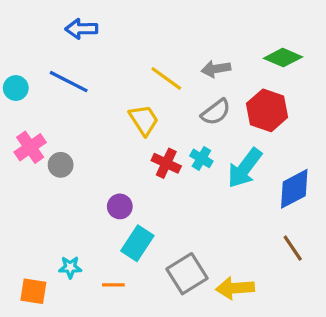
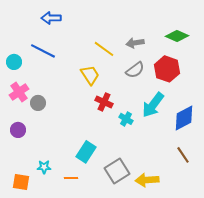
cyan circle: (16, 88) -> (14, 62), moved
cyan cross: (201, 158) -> (126, 119), moved
purple circle: (120, 206) -> (18, 130), moved

